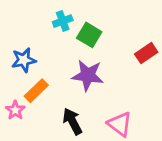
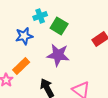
blue star: (24, 60) -> (24, 36), moved

